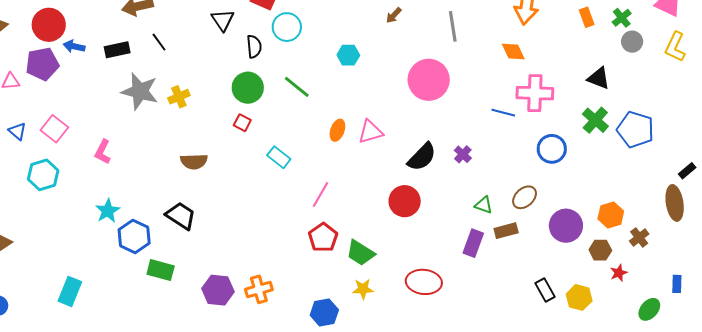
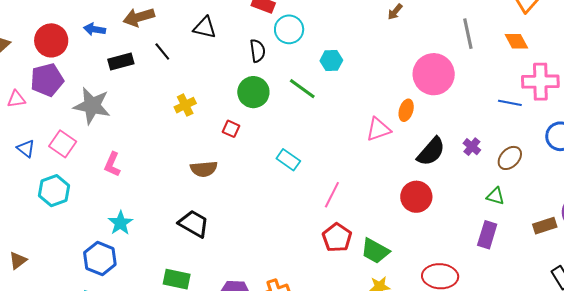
black triangle: (223, 20) -> (205, 27), moved, turned -40
gray line: (453, 26) -> (468, 34), moved
blue arrow: (74, 46) -> (95, 29), moved
cyan hexagon: (348, 55) -> (331, 60), moved
gray star: (140, 91) -> (92, 106), moved
red square: (242, 123) -> (231, 129), moved
orange ellipse: (337, 130) -> (406, 110), moved
brown ellipse: (525, 197) -> (510, 158), moved
brown rectangle: (506, 231) -> (545, 226), moved
blue hexagon: (134, 236) -> (100, 259), moved

